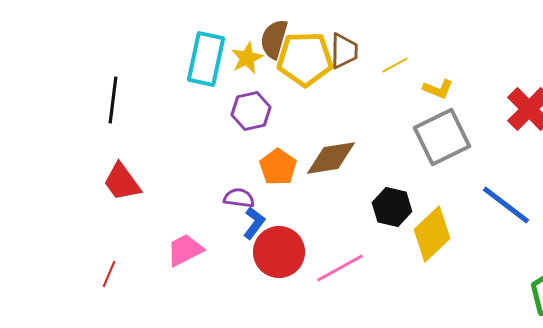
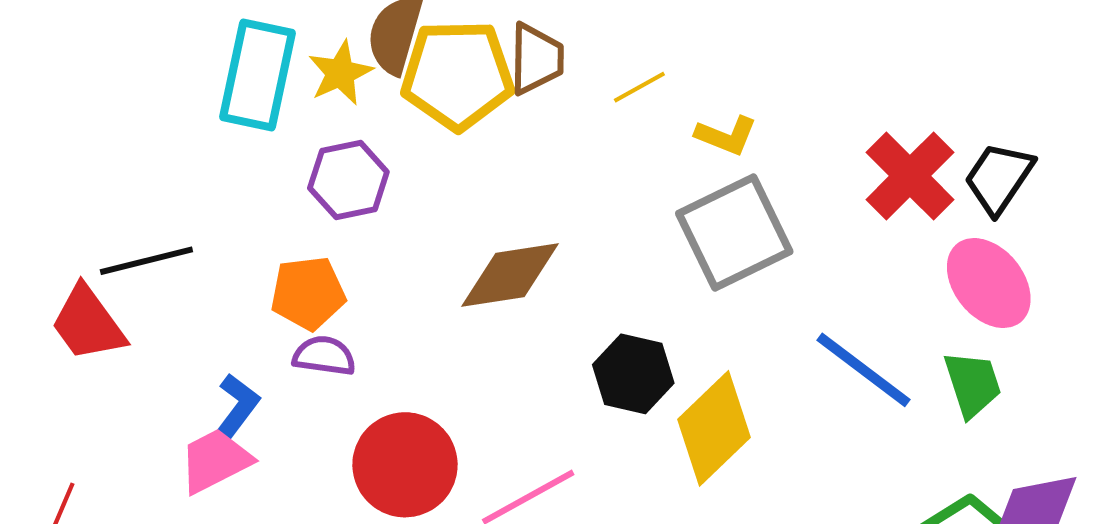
black line: (113, 100) -> (146, 261), moved, turned 69
orange pentagon: (278, 167) -> (308, 293), moved, turned 30
blue L-shape: (254, 223) -> (237, 406), moved

